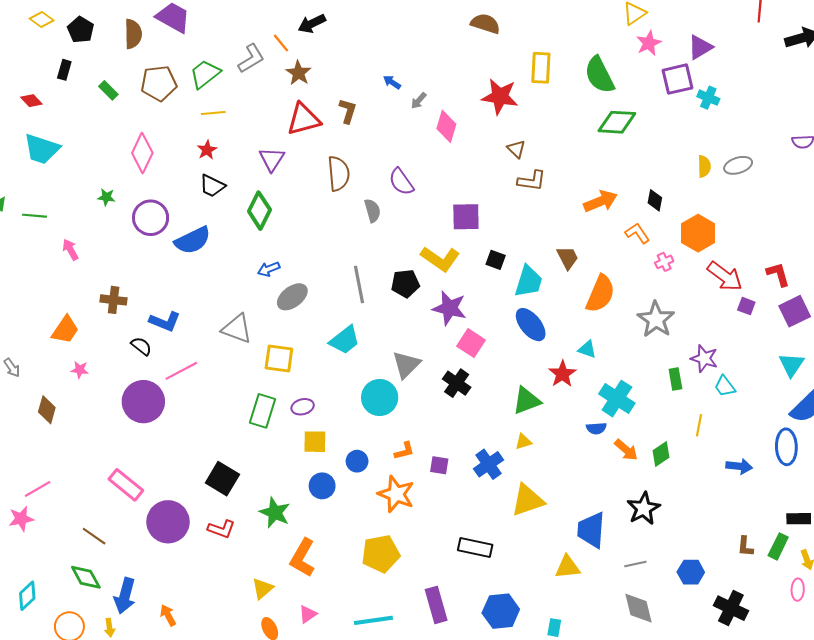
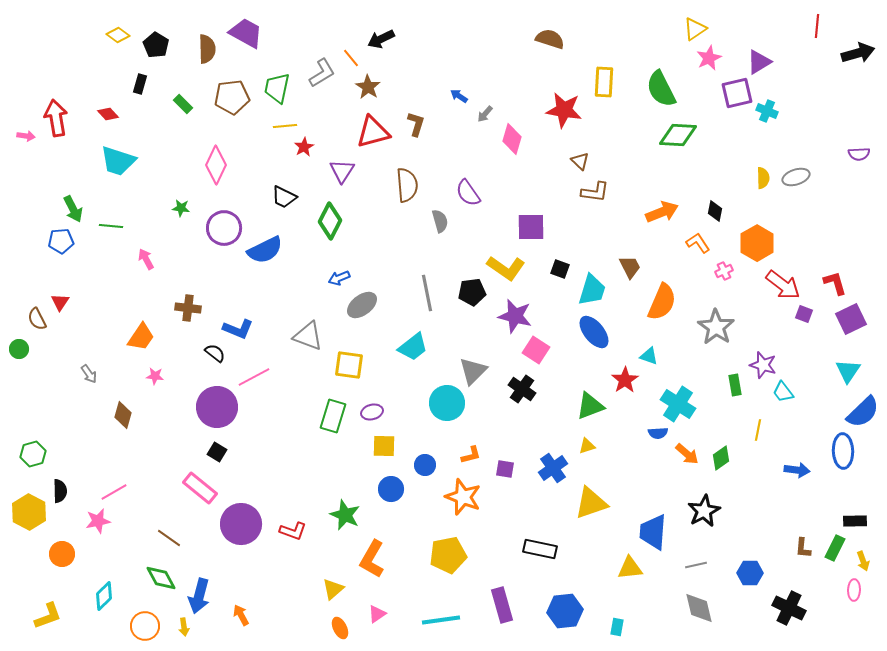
green trapezoid: (205, 74) -> (277, 88), turned -40
red star: (207, 150) -> (304, 147), moved
black square: (222, 479) -> (217, 452), moved, size x0.6

